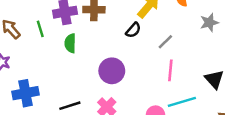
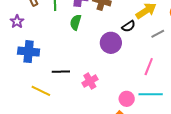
gray line: (165, 42) -> (158, 34), moved
purple circle: (112, 71) -> (111, 43), moved

